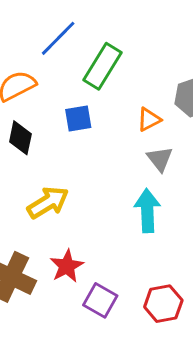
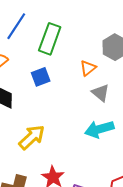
cyan arrow: (147, 211) -> (99, 129), turned -92

